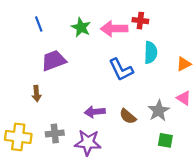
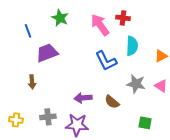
blue line: (39, 24) -> (28, 31), moved
green star: (81, 27) -> (60, 18), moved
pink arrow: (114, 29) -> (100, 25), turned 55
gray star: (159, 111) -> (136, 84), moved, turned -30
yellow cross: (18, 137) -> (16, 120), size x0.6

